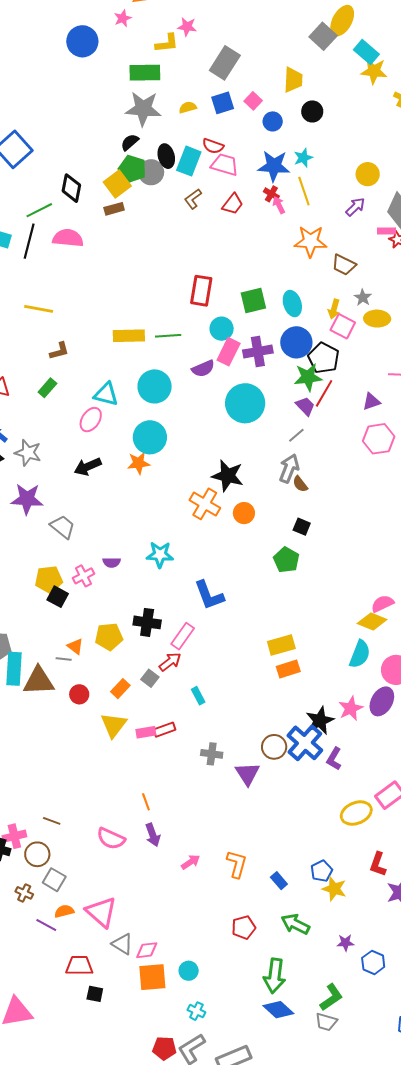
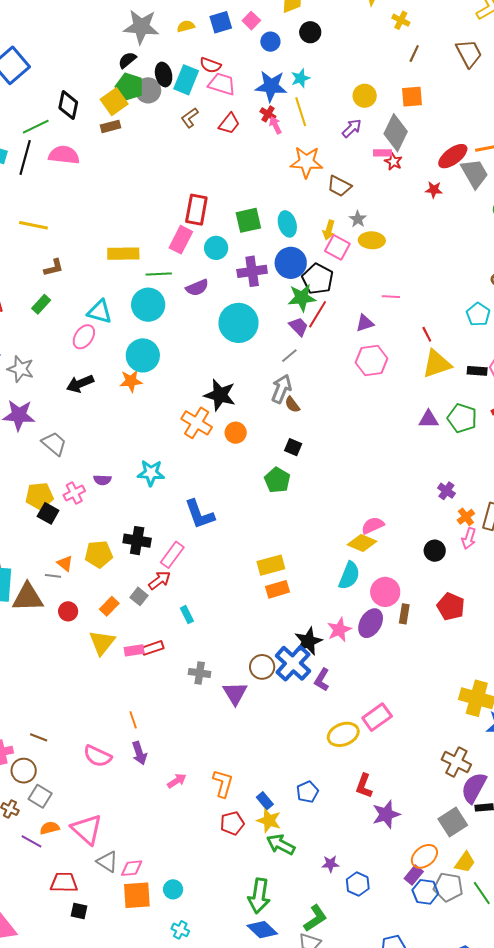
green line: (168, 336) -> (159, 274), moved
pink rectangle: (229, 352) -> (181, 240), moved
yellow star: (334, 889) -> (269, 821), moved
red pentagon: (244, 927) -> (232, 823), moved

